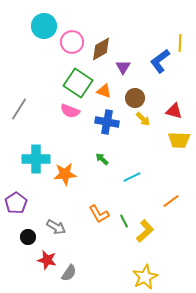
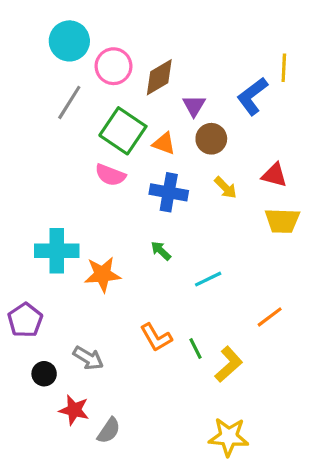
brown circle: (135, 98) -> (211, 139), moved
gray line: (19, 109) -> (69, 102), moved
yellow star: (145, 277) -> (229, 437), turned 30

